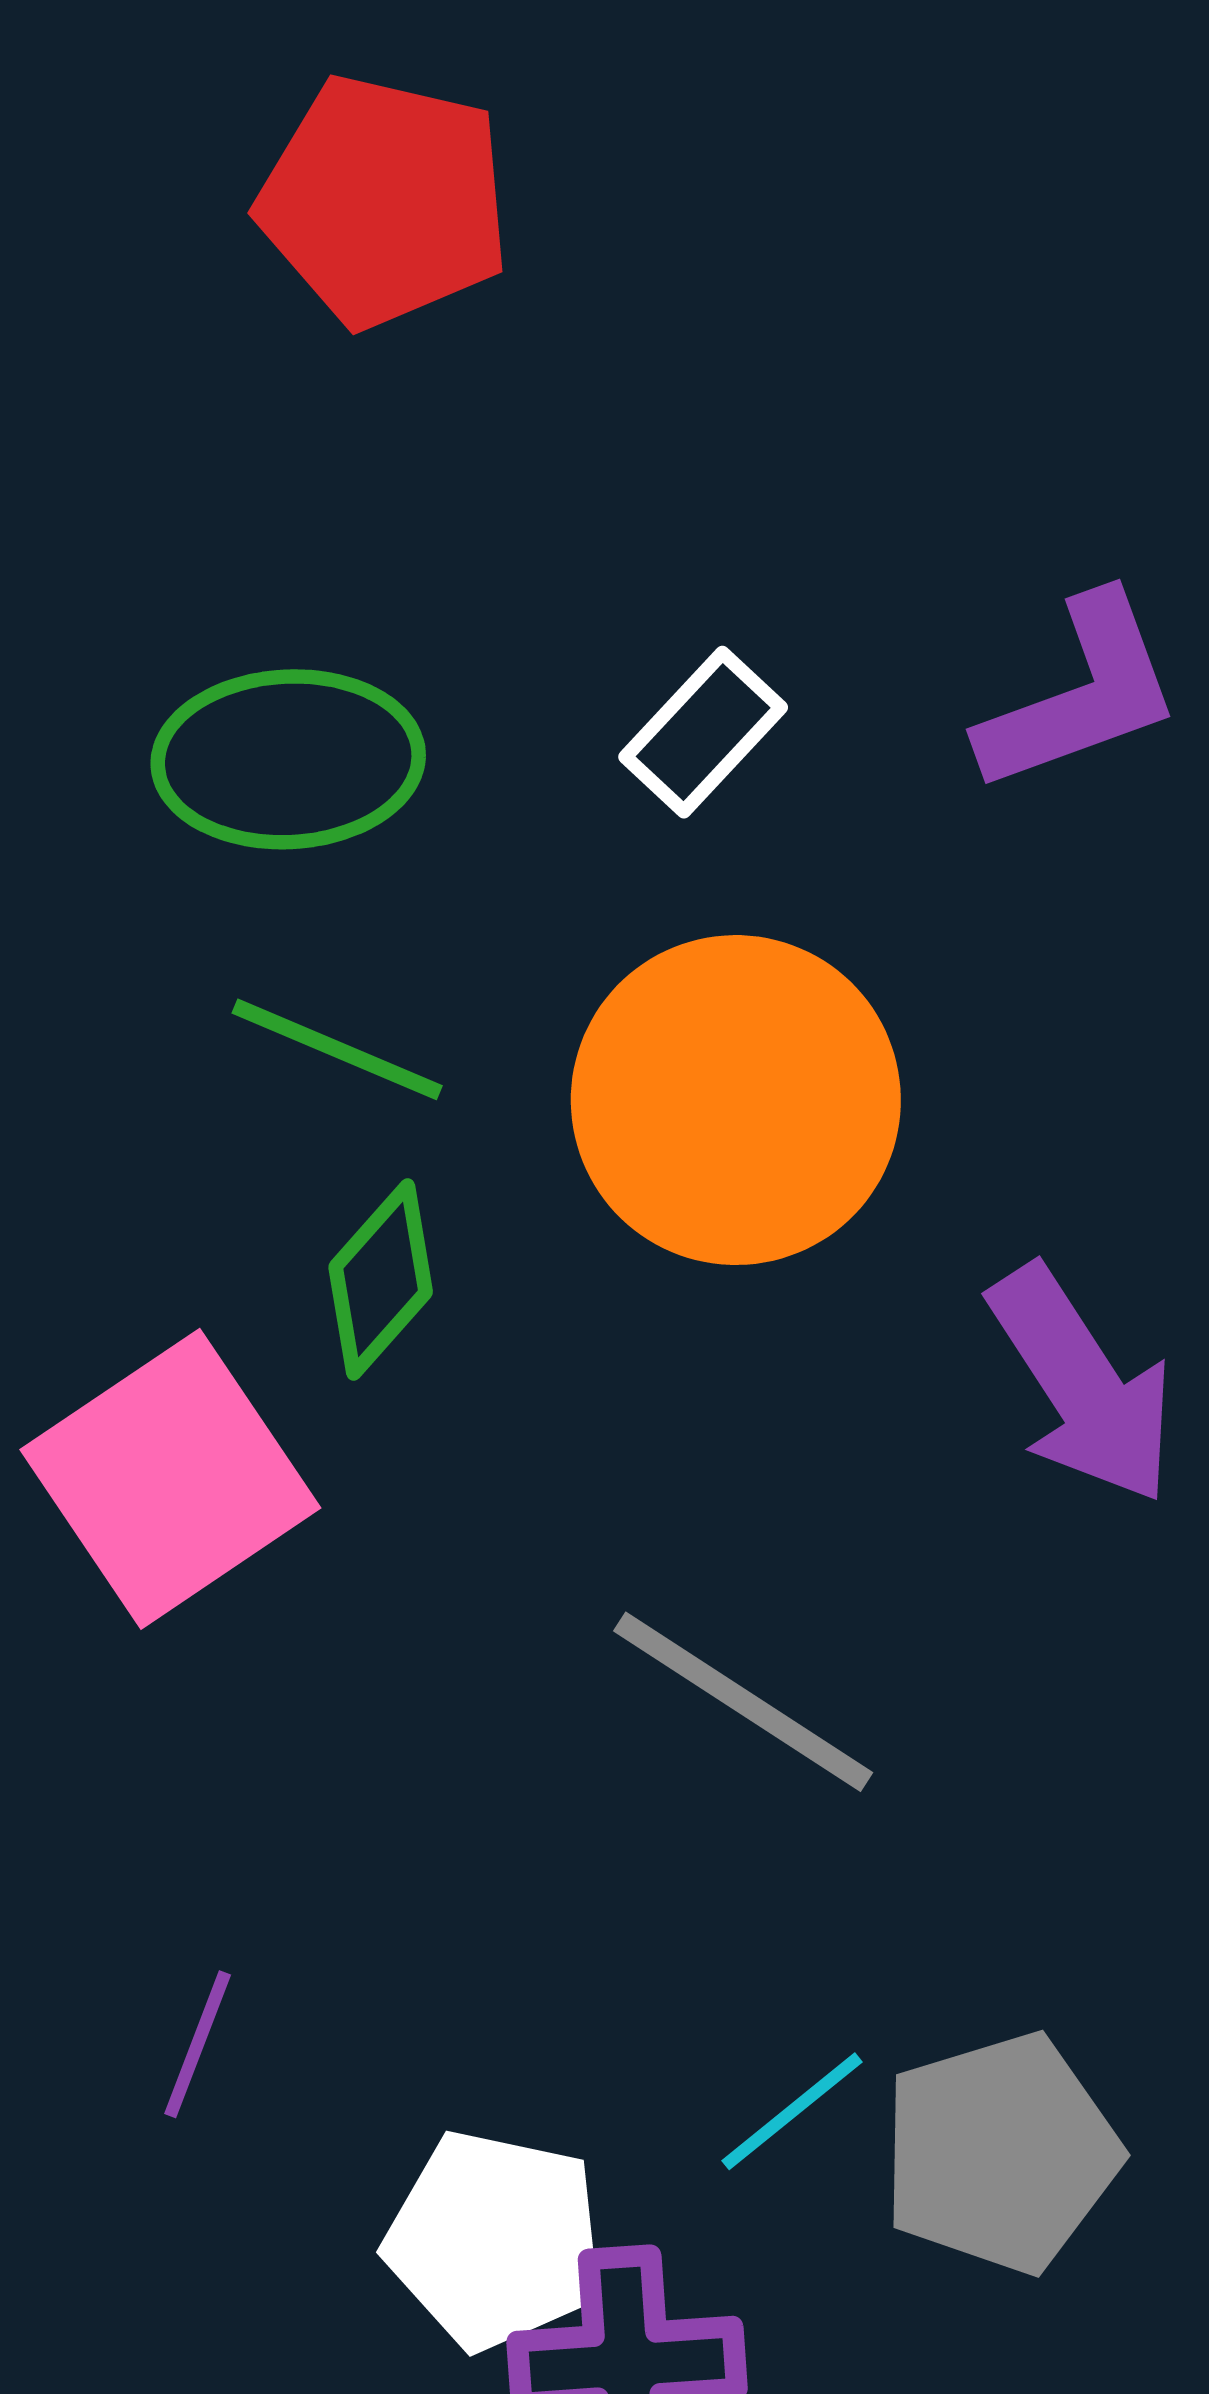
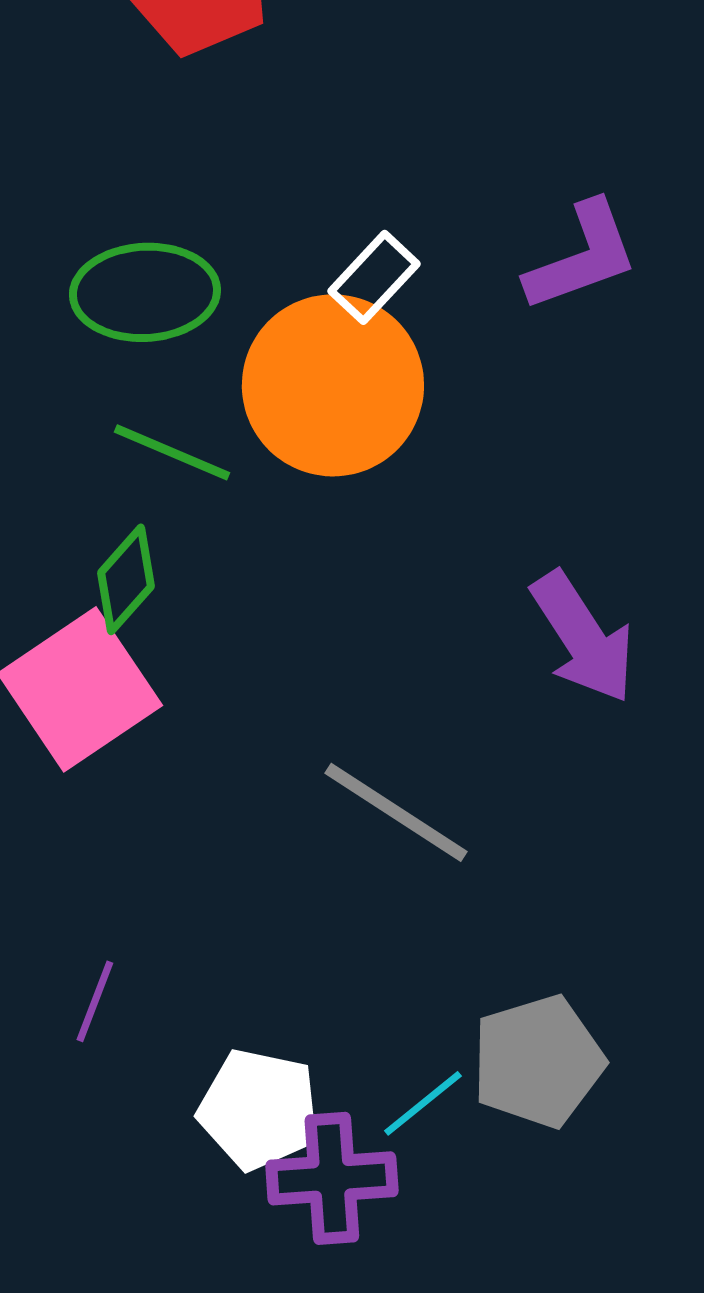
orange circle: (736, 1100) -> (333, 385), moved
green diamond: (381, 1279) -> (126, 579), moved
cyan line: (792, 2111) -> (423, 1103), moved

